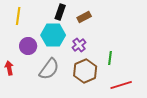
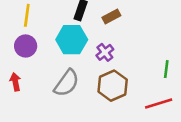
purple circle: (28, 46) -> (26, 46), moved
green line: (110, 58) -> (166, 69), moved

